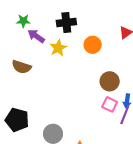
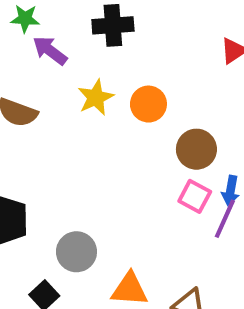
orange circle: (93, 45) -> (148, 104), moved
yellow star: (58, 48) -> (96, 97), moved

